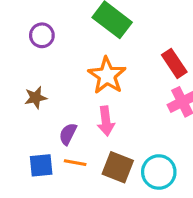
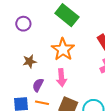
brown star: (36, 98) -> (30, 61), moved

